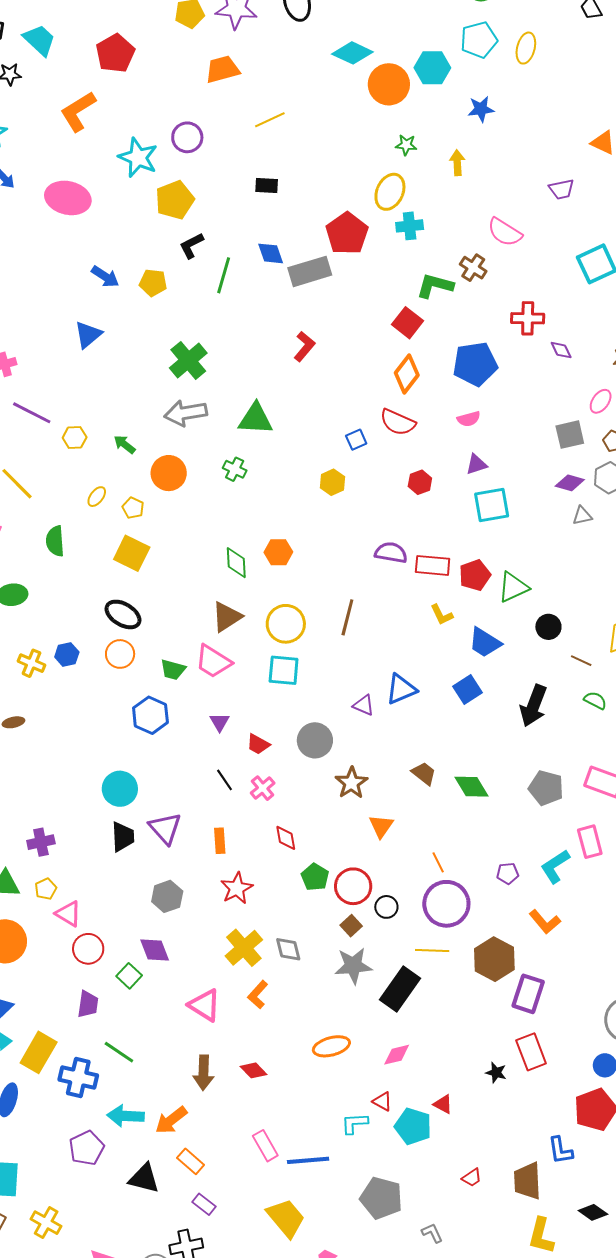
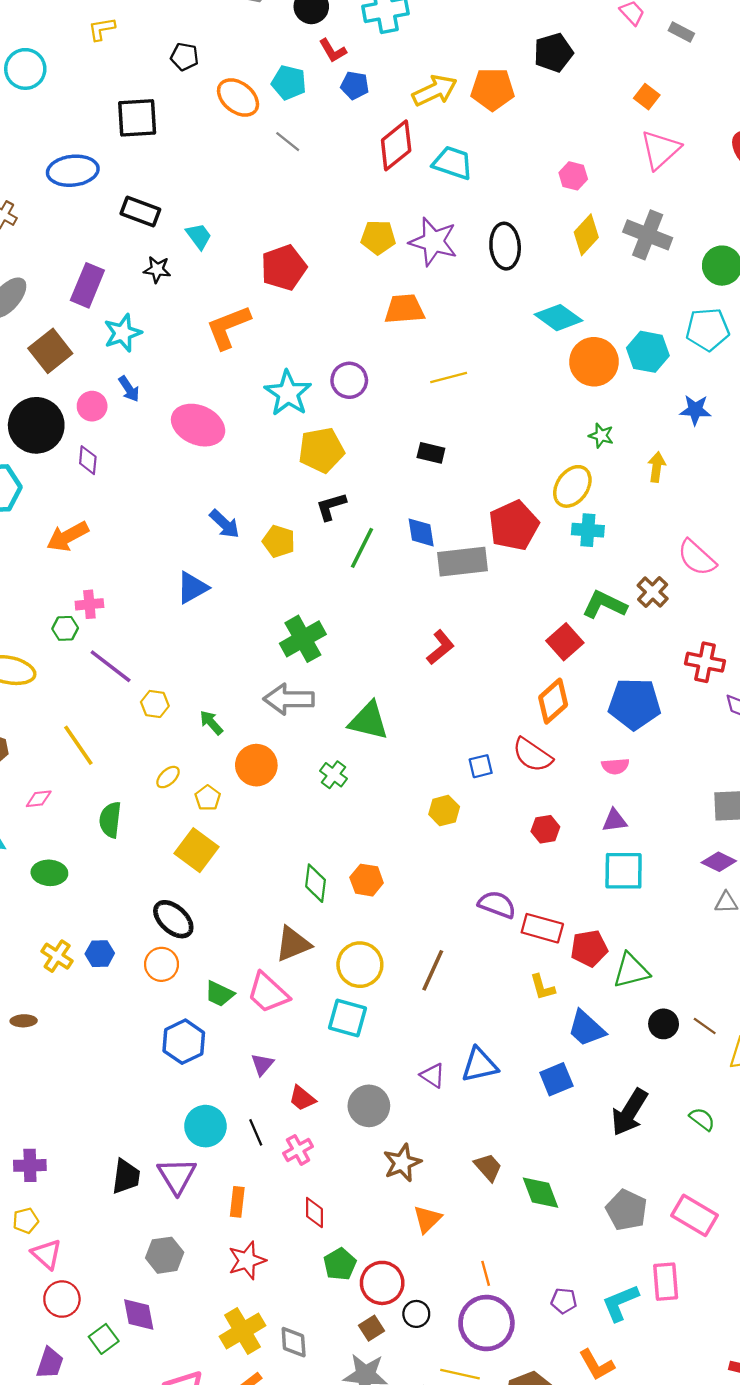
cyan trapezoid: (39, 40) -> (199, 236), size x0.7
brown line: (581, 661) -> (705, 1026), moved
cyan circle: (120, 789) -> (205, 1126), moved

